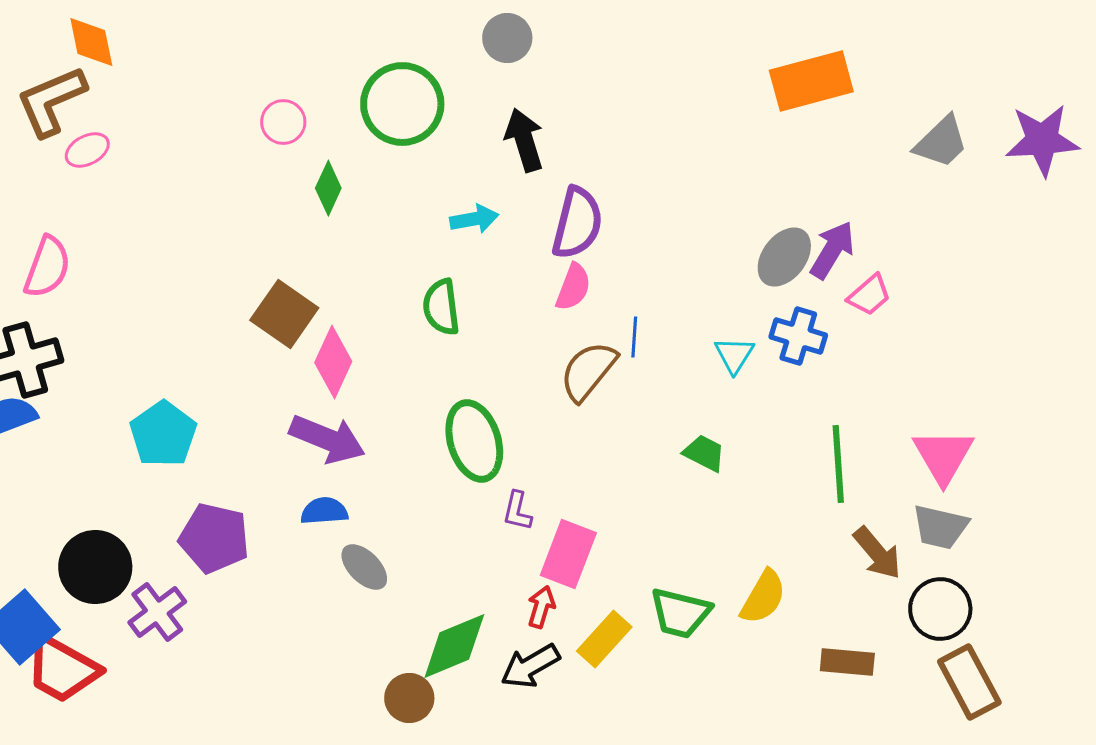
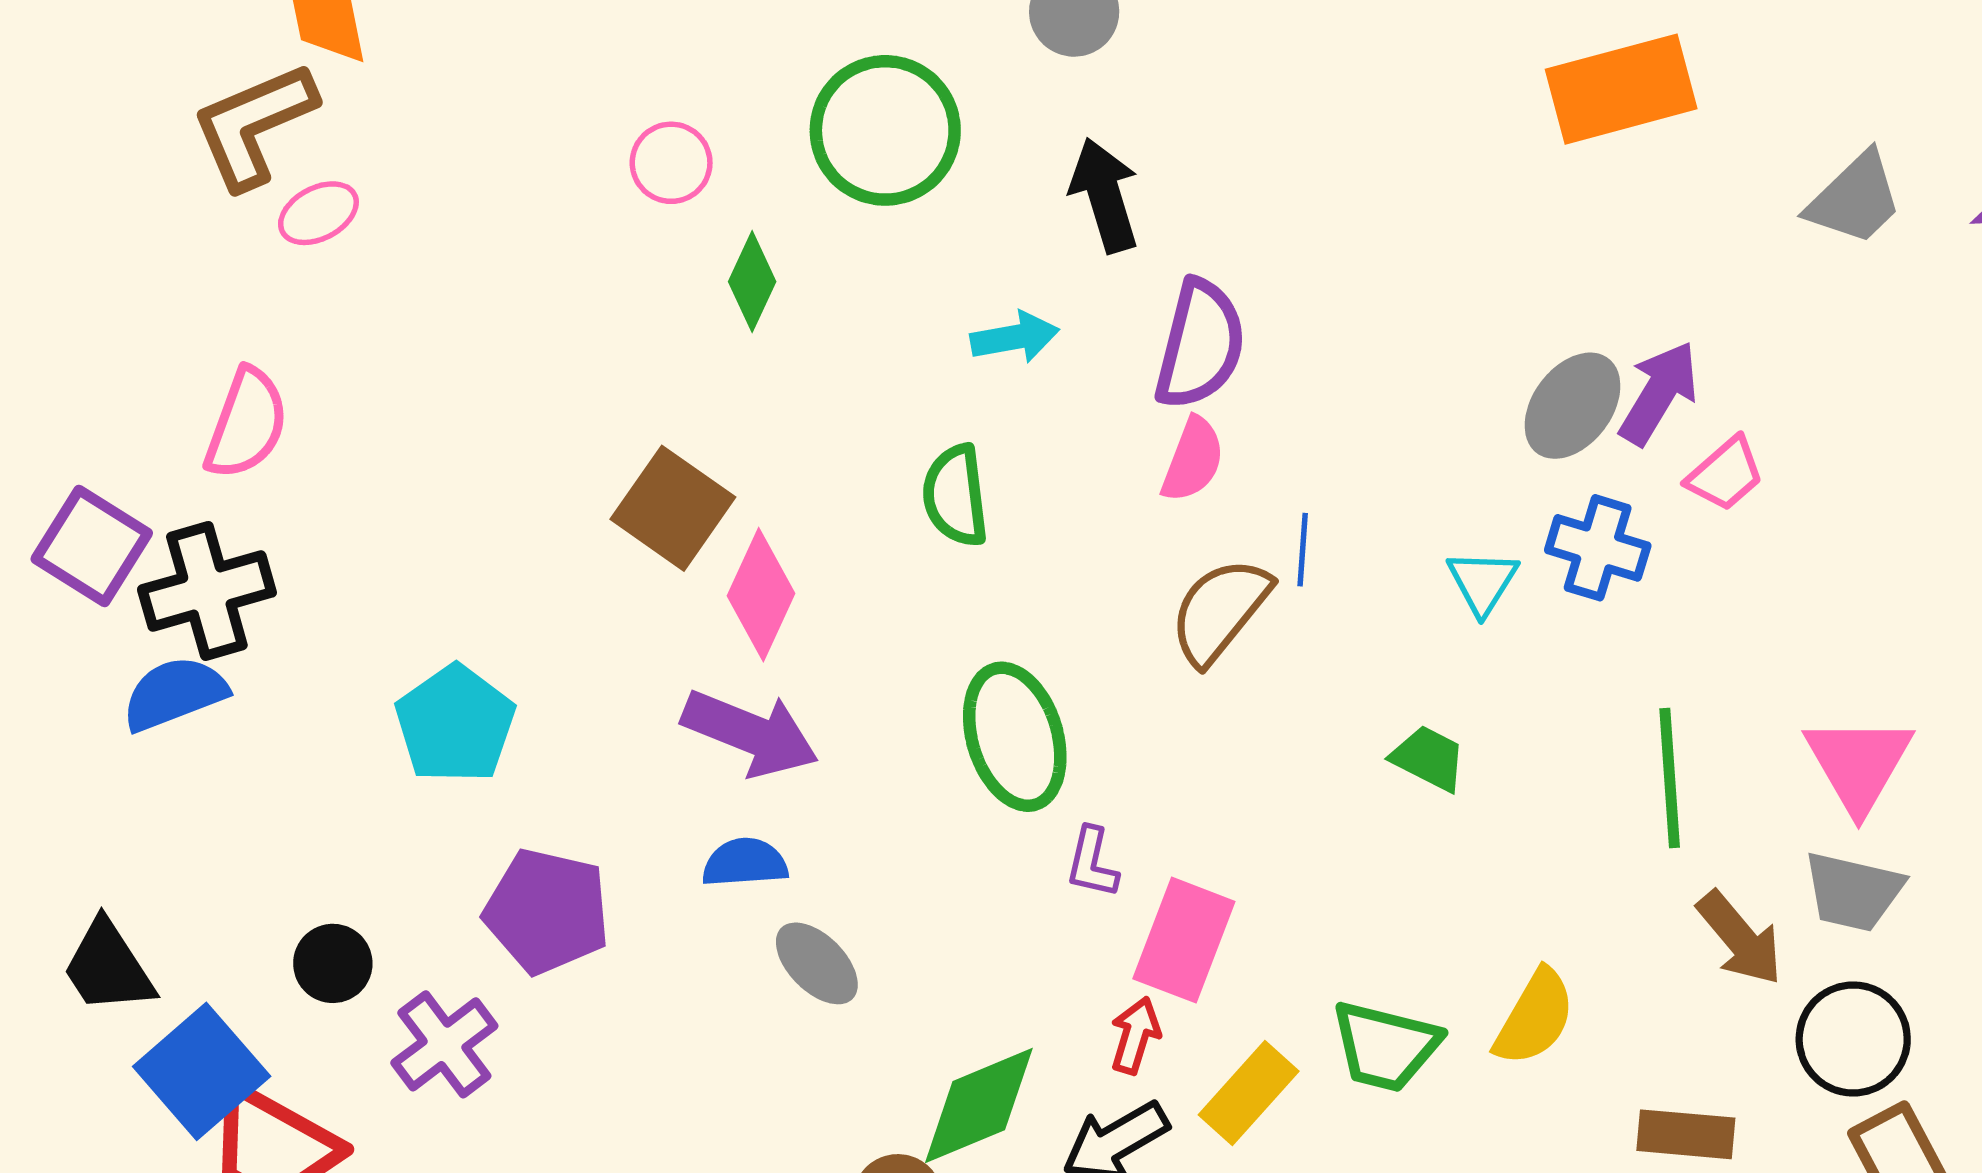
black circle: (95, 567) -> (333, 963), size x0.6

